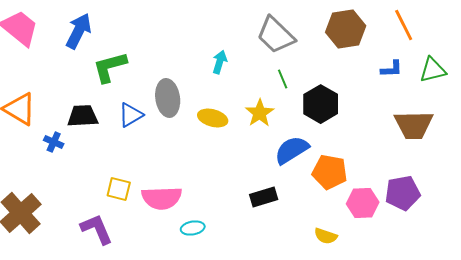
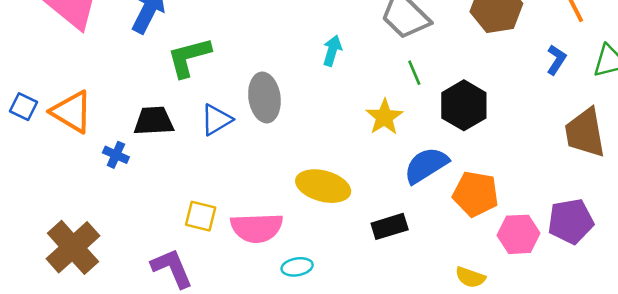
blue L-shape: (392, 69) -> (556, 60), turned -55
yellow ellipse: (213, 118) -> (323, 186), moved, size x1.4
brown trapezoid: (414, 125) -> (585, 133), turned 81

